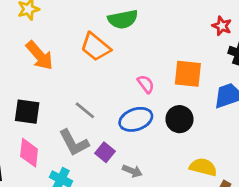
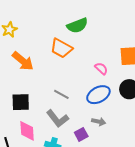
purple square: (105, 152) -> (81, 134), moved, turned 32
gray arrow: (132, 171) -> (99, 122), moved

